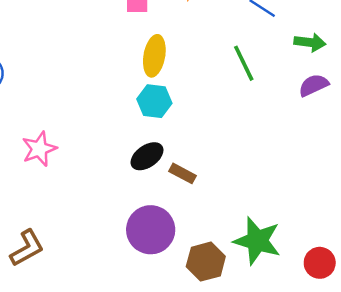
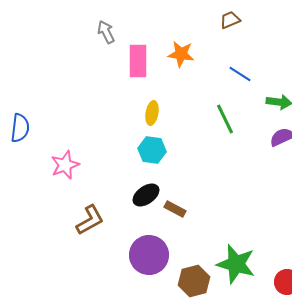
yellow ellipse: (154, 56) -> (152, 113), size x0.7
pink star: (39, 149) -> (65, 165), moved
brown L-shape: (27, 248) -> (90, 220), moved

